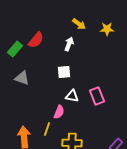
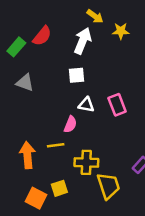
yellow star: (107, 29) -> (121, 31), moved
white arrow: (69, 44) -> (83, 41), size x1.5
yellow line: (47, 129) -> (56, 145), turned 64

